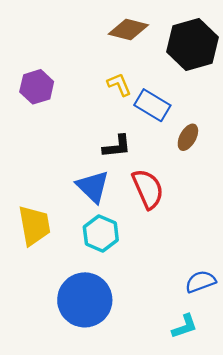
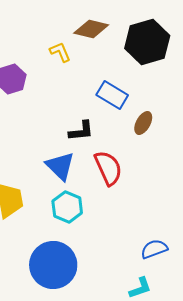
yellow L-shape: (119, 85) -> (60, 52), moved

